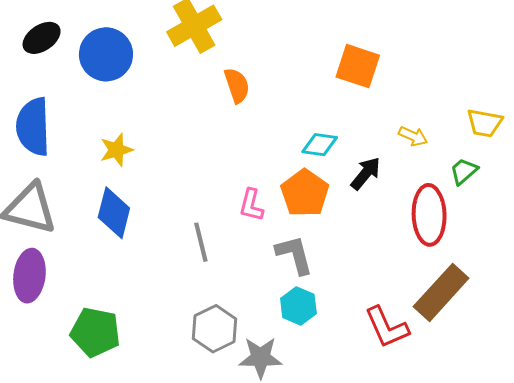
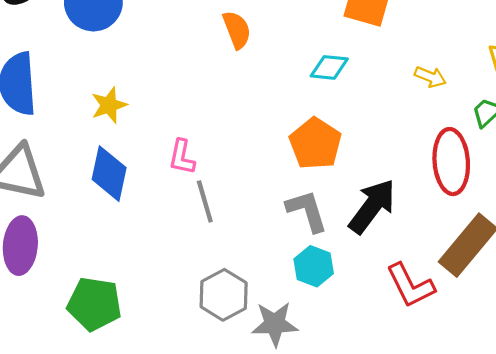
cyan diamond: (320, 145) -> (329, 67), moved
black arrow: (366, 173) -> (372, 206), moved, size x1.5
pink L-shape: (251, 205) -> (182, 157), moved

